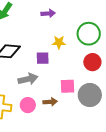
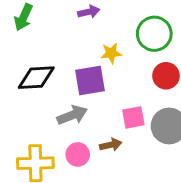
purple square: (43, 58) -> (90, 80), size x1.5

